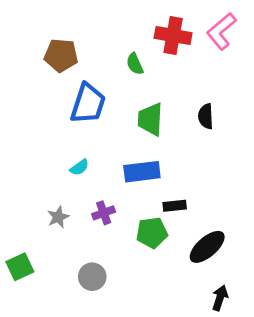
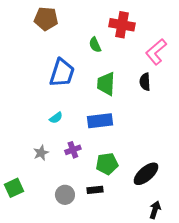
pink L-shape: (221, 31) -> (156, 52), moved
brown pentagon: (61, 55) -> (46, 19), moved
black rectangle: (175, 206) -> (95, 190), moved

